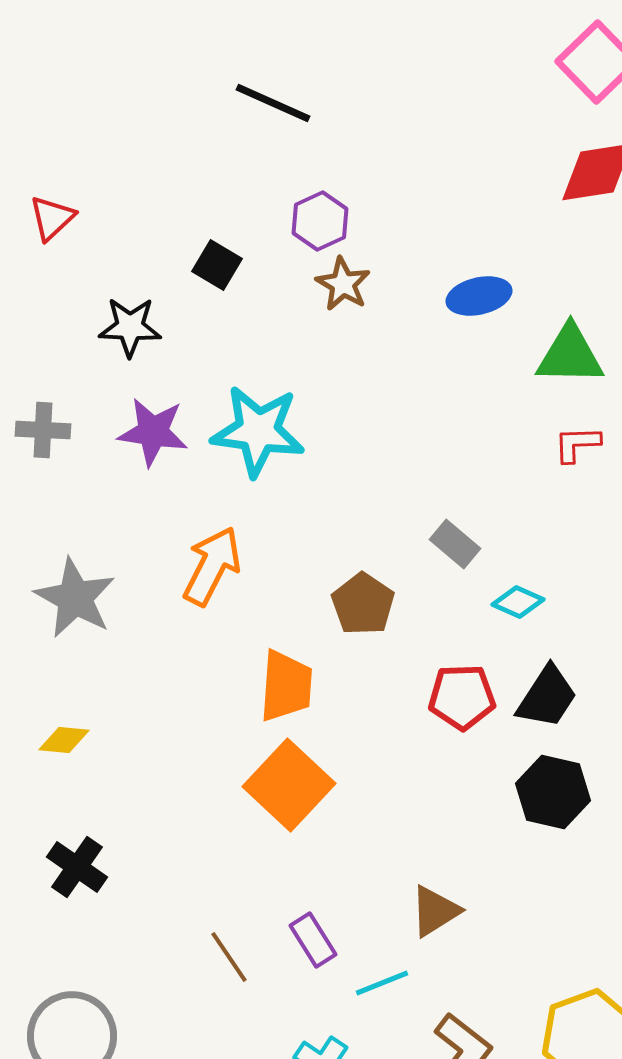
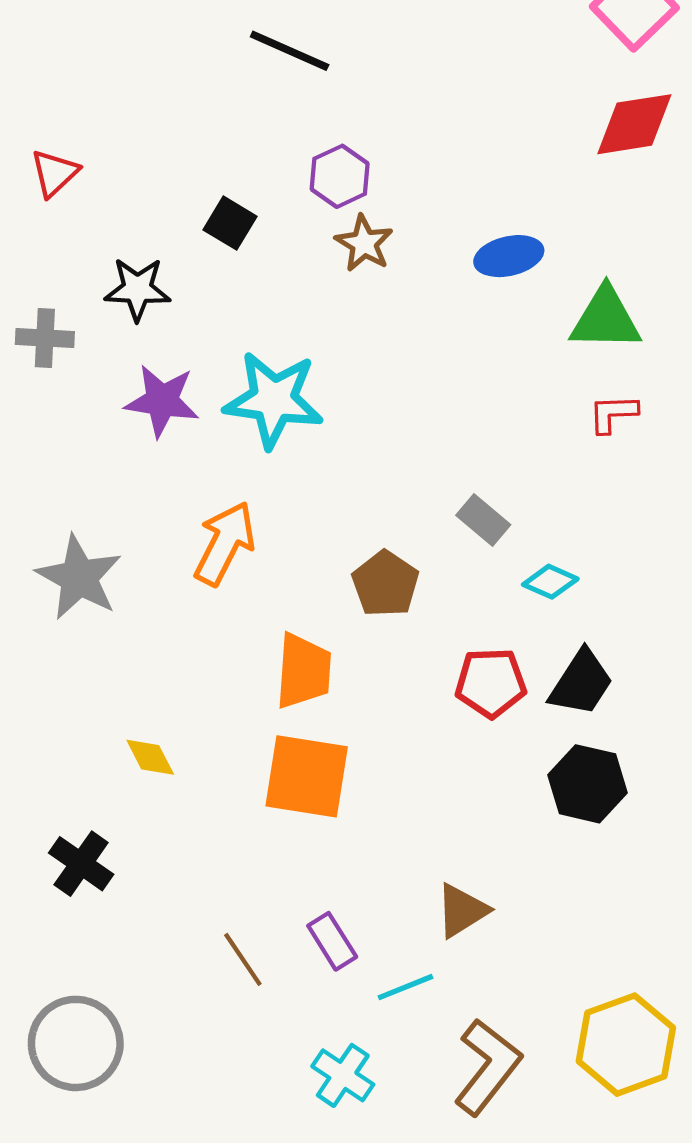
gray cross: (43, 430) -> (45, 338), moved
yellow diamond: (64, 740) -> (150, 757), moved, turned 57
orange square: (289, 785) -> (307, 776), turned -34

